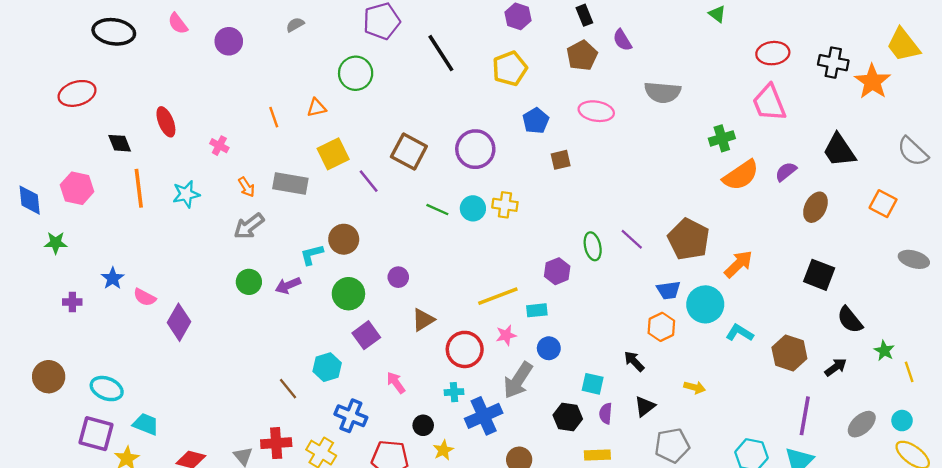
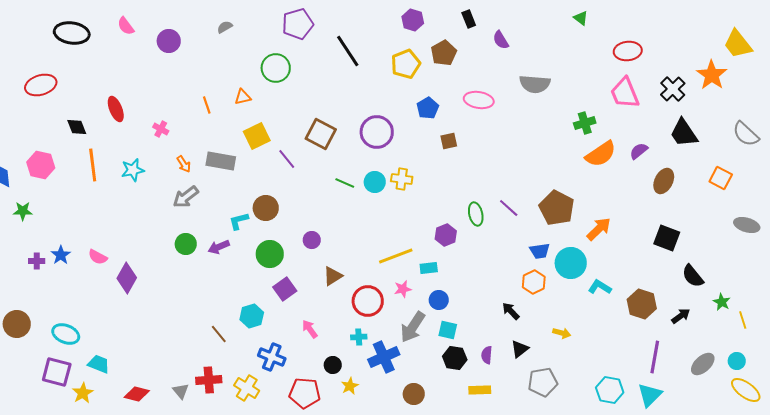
brown pentagon: (582, 55) -> (444, 53), moved
black cross: (833, 63) -> (673, 89), moved, turned 35
blue star: (113, 278) -> (61, 255), moved
cyan square: (593, 384) -> (448, 330), moved

